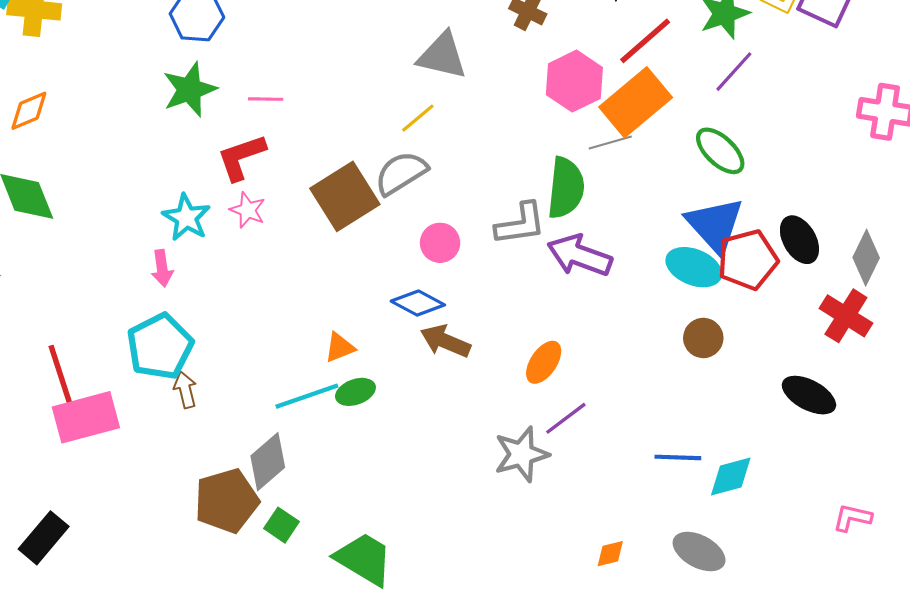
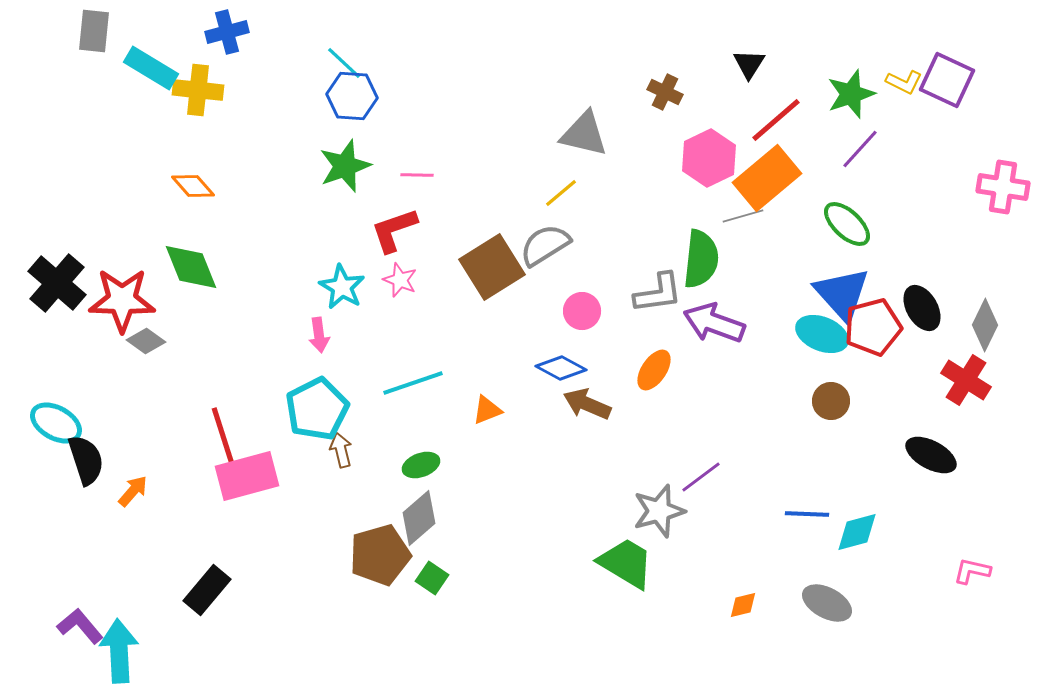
orange diamond: (29, 111) -> (193, 186), turned 72
orange ellipse: (544, 362) -> (654, 370), moved
green ellipse: (355, 392) -> (421, 465), moved
cyan line: (307, 396) -> (413, 383), moved
green trapezoid: (364, 559) -> (626, 563), moved

